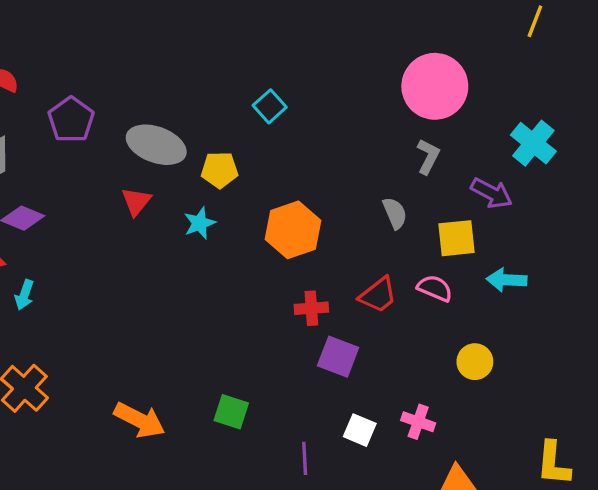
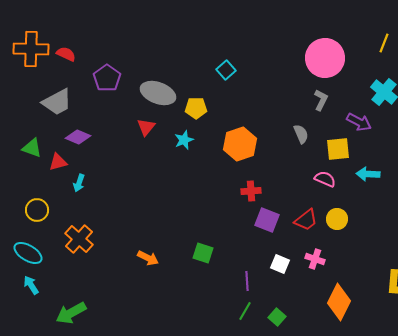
yellow line: (535, 21) -> (384, 43), moved
red trapezoid: (378, 295) -> (306, 220), moved
yellow circle: (475, 362) -> (337, 219), moved
orange arrow: (139, 420) -> (148, 258), size x0.7

